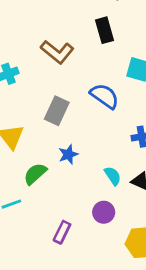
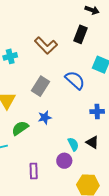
black rectangle: (104, 30) -> (81, 34), turned 30
cyan semicircle: (113, 176) -> (73, 144), moved
purple rectangle: (62, 232) -> (34, 171), turned -35

